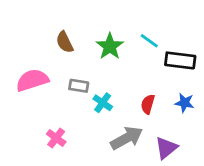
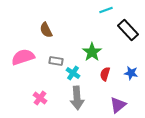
cyan line: (149, 41) -> (106, 10), moved, turned -56
green star: (110, 46) -> (92, 52), moved
black rectangle: (180, 60) -> (128, 30), moved, turned 40
gray arrow: (127, 138) -> (77, 98), moved, turned 115

